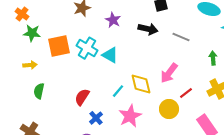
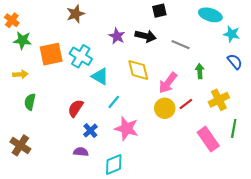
purple star: (113, 20) -> (117, 36), moved
cyan triangle: (110, 55) -> (100, 76), moved
green arrow: (213, 58) -> (200, 71), moved
yellow diamond: (141, 84) -> (138, 70), moved
yellow circle: (169, 109) -> (165, 108), moved
pink star: (130, 116) -> (126, 128), turned -30

